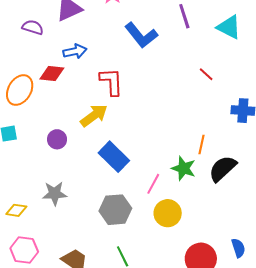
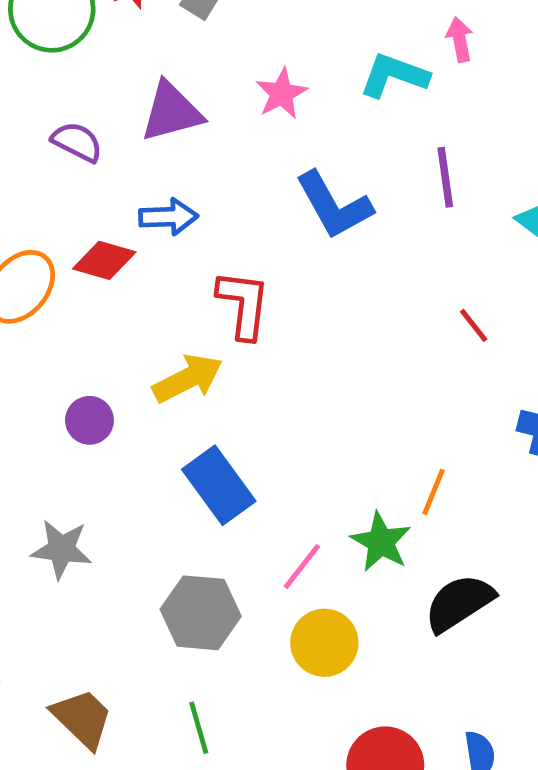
black semicircle: (223, 169) -> (459, 603), moved

